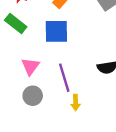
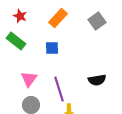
blue square: (56, 31) -> (52, 48), size x0.6

